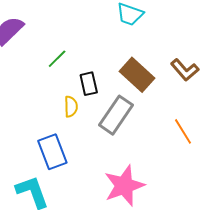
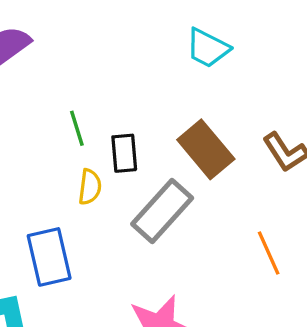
green line: (57, 59) -> (77, 128), moved, turned -70

